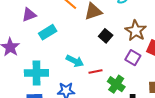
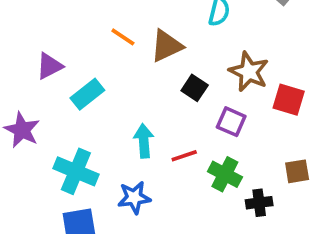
purple square: (133, 58) -> (231, 122), moved
cyan arrow: (75, 61) -> (144, 141), turned -114
cyan cross: (36, 73) -> (76, 171), turned 30

